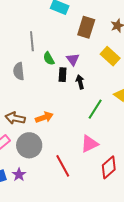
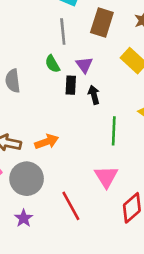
gray line: (32, 41) -> (63, 31), moved
green line: (95, 109) -> (114, 131), turned -30
pink triangle: (89, 144) -> (106, 177), turned -36
purple star: (19, 175) -> (24, 218), moved

